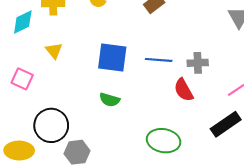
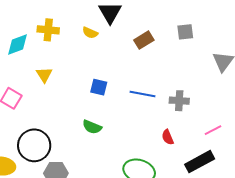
blue square: (112, 58) -> (99, 87), size x0.6
red semicircle: (184, 90) -> (168, 137), moved, size x0.7

